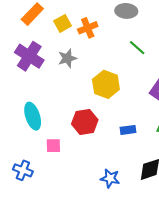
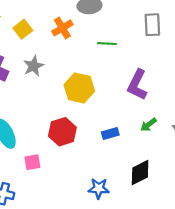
orange cross: (88, 28) -> (62, 28), moved
green line: (137, 48) -> (107, 44), turned -30

